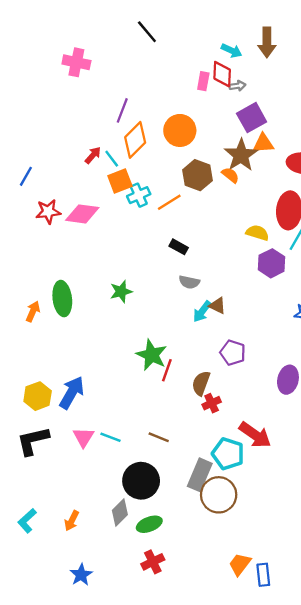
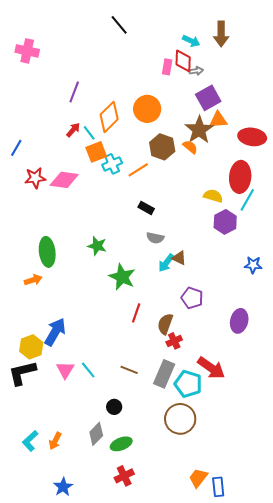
pink cross: (76, 62) -> (27, 51), moved
purple line: (122, 110) -> (74, 92), moved
green star: (121, 291) -> (97, 246), turned 30
orange arrow: (33, 311) -> (33, 280), moved, turned 48
green star: (152, 355) -> (122, 277), moved
yellow hexagon: (38, 396) -> (31, 347), moved
cyan line: (110, 437) -> (88, 370), turned 30
gray rectangle: (200, 475) -> (164, 374), moved
black circle: (141, 481) -> (114, 407), size x0.5
cyan L-shape: (27, 521) -> (30, 441), moved

